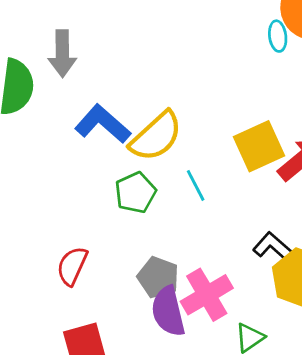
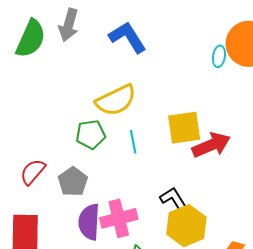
blue L-shape: (103, 124) -> (128, 37), moved
gray pentagon: (158, 277) -> (73, 182), moved

